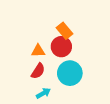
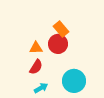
cyan circle: (70, 73) -> (74, 81), moved

